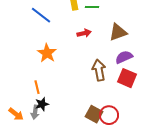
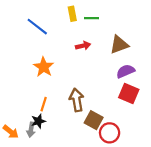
brown arrow: (99, 70) -> (77, 100), moved
orange line: (37, 87) -> (44, 104), moved, turned 32
brown square: (94, 114) -> (94, 120), moved

